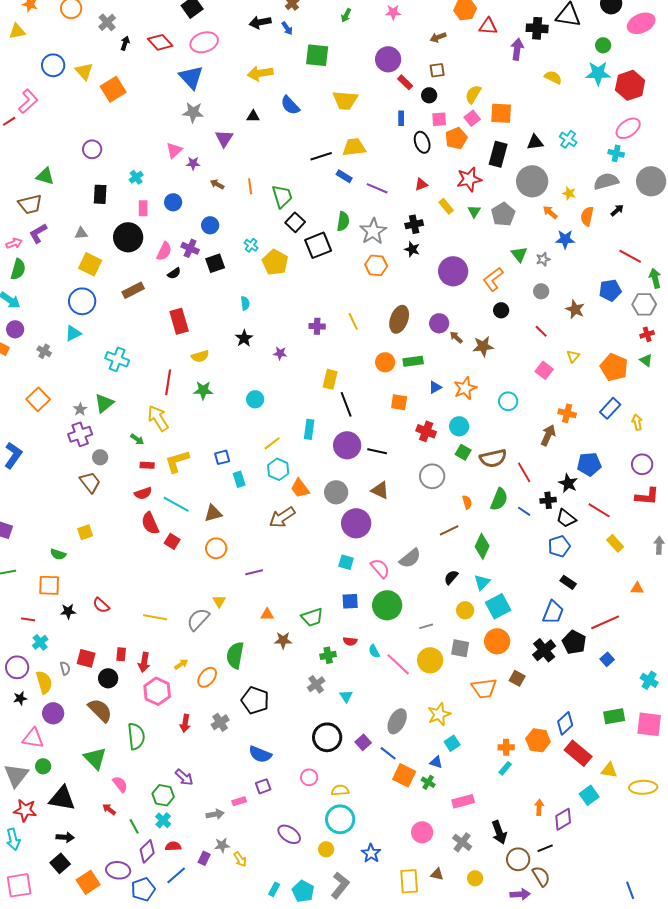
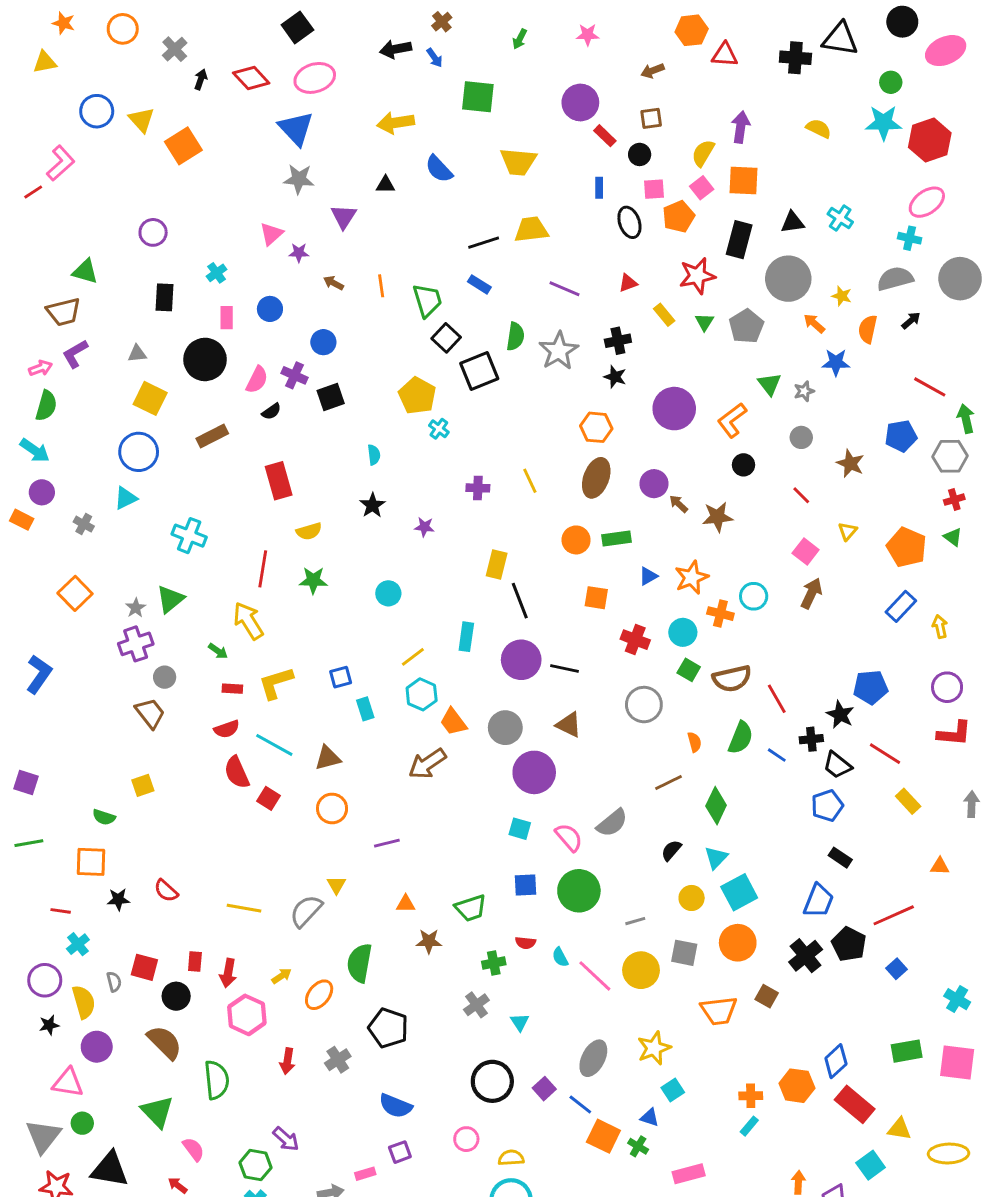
purple arrow: (517, 49) -> (741, 127), moved
blue rectangle: (344, 176) -> (479, 284), moved
cyan cross: (251, 245) -> (439, 429), moved
orange hexagon: (376, 265) -> (596, 427), moved
orange cross: (567, 413) -> (720, 614), moved
brown arrow: (548, 435) -> (811, 593), moved

